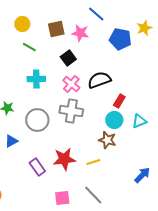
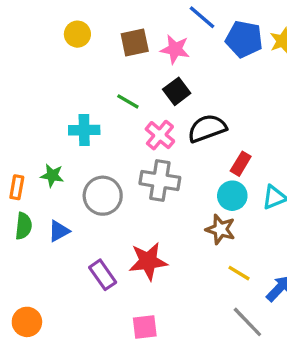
blue pentagon: (120, 39) -> (244, 39), moved
green line: (29, 47) -> (128, 101), moved
black square: (68, 58) -> (177, 91), moved
cyan cross: (36, 79) -> (84, 130), moved
yellow line: (93, 162) -> (239, 273), moved, turned 48
gray line: (93, 195) -> (247, 322), moved

